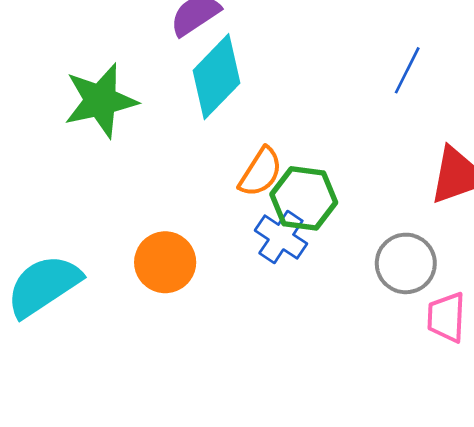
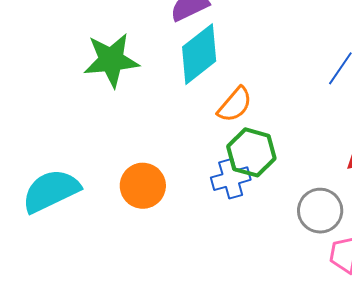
orange semicircle: (261, 172) -> (235, 105), moved
blue cross: (281, 237) -> (231, 179), turned 33

